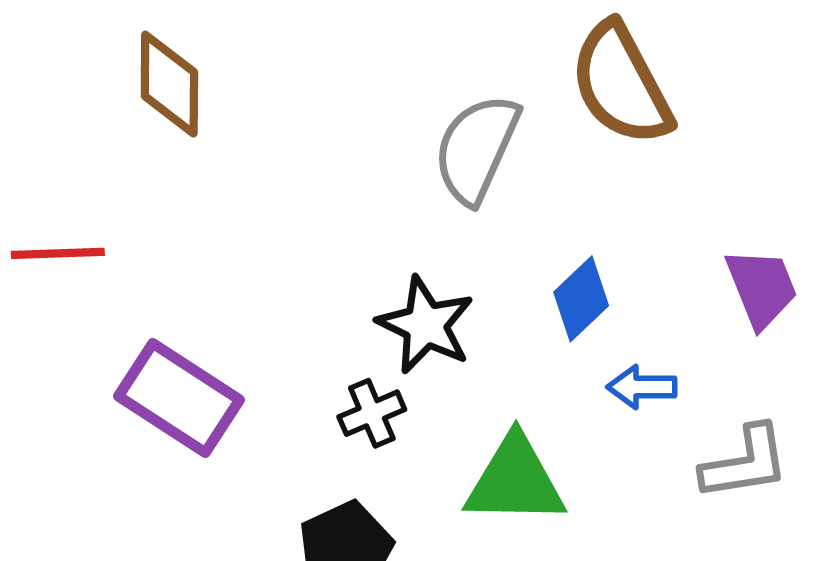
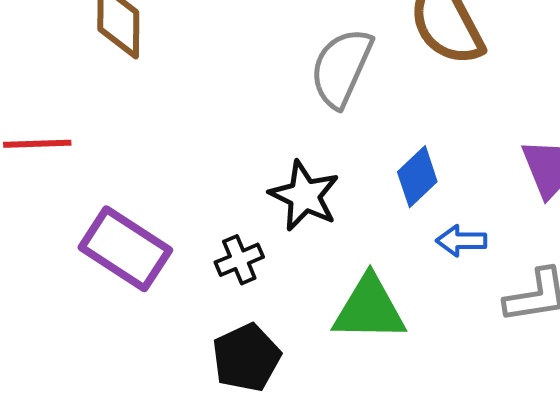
black cross: (372, 413) -> (239, 260), moved

